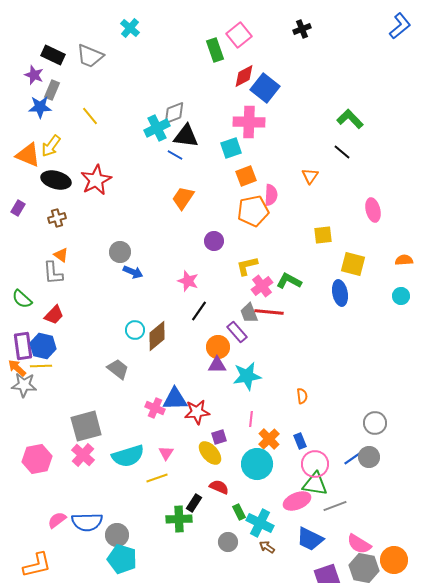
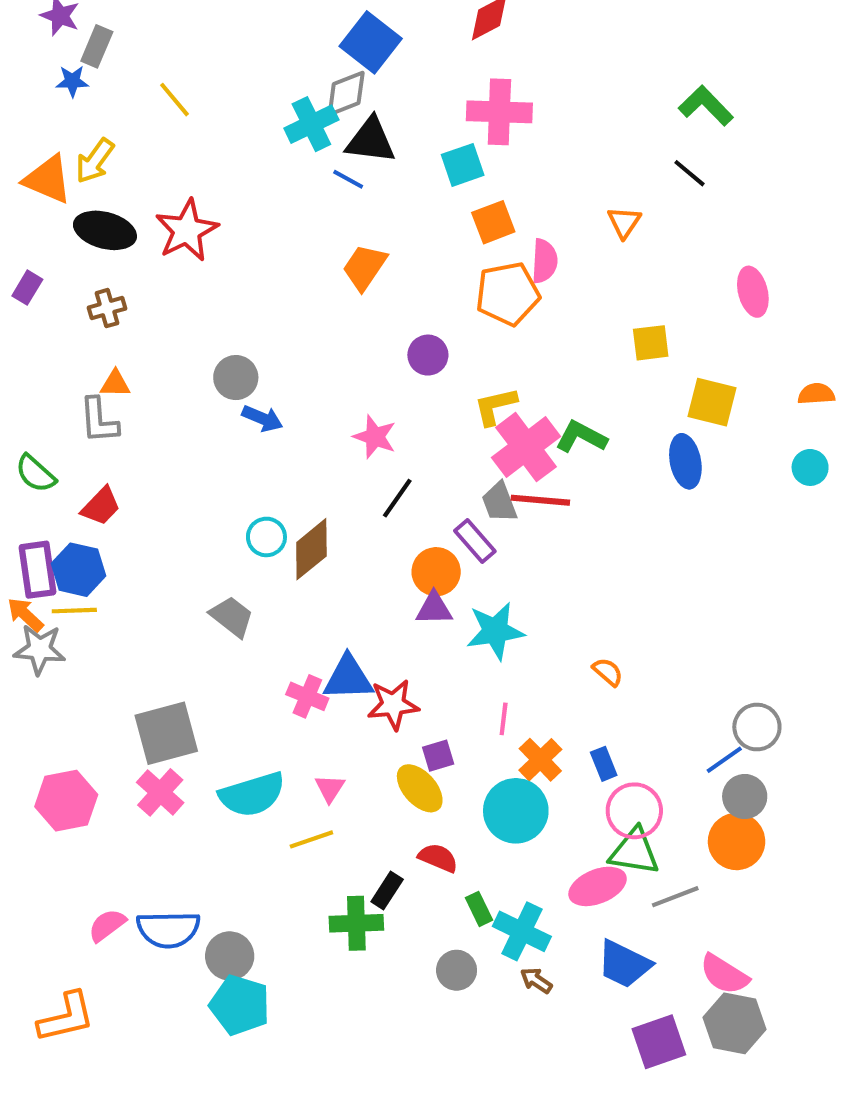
blue square: (265, 88) -> (371, 42), moved
blue star: (40, 107) -> (72, 81), size x0.7
orange triangle: (61, 255) -> (115, 384), turned -35
pink cross: (262, 286) -> (526, 447), size x1.5
orange semicircle: (302, 396) -> (608, 672), turned -42
blue line: (353, 458) -> (724, 760), moved
orange circle: (394, 560) -> (737, 841), moved

